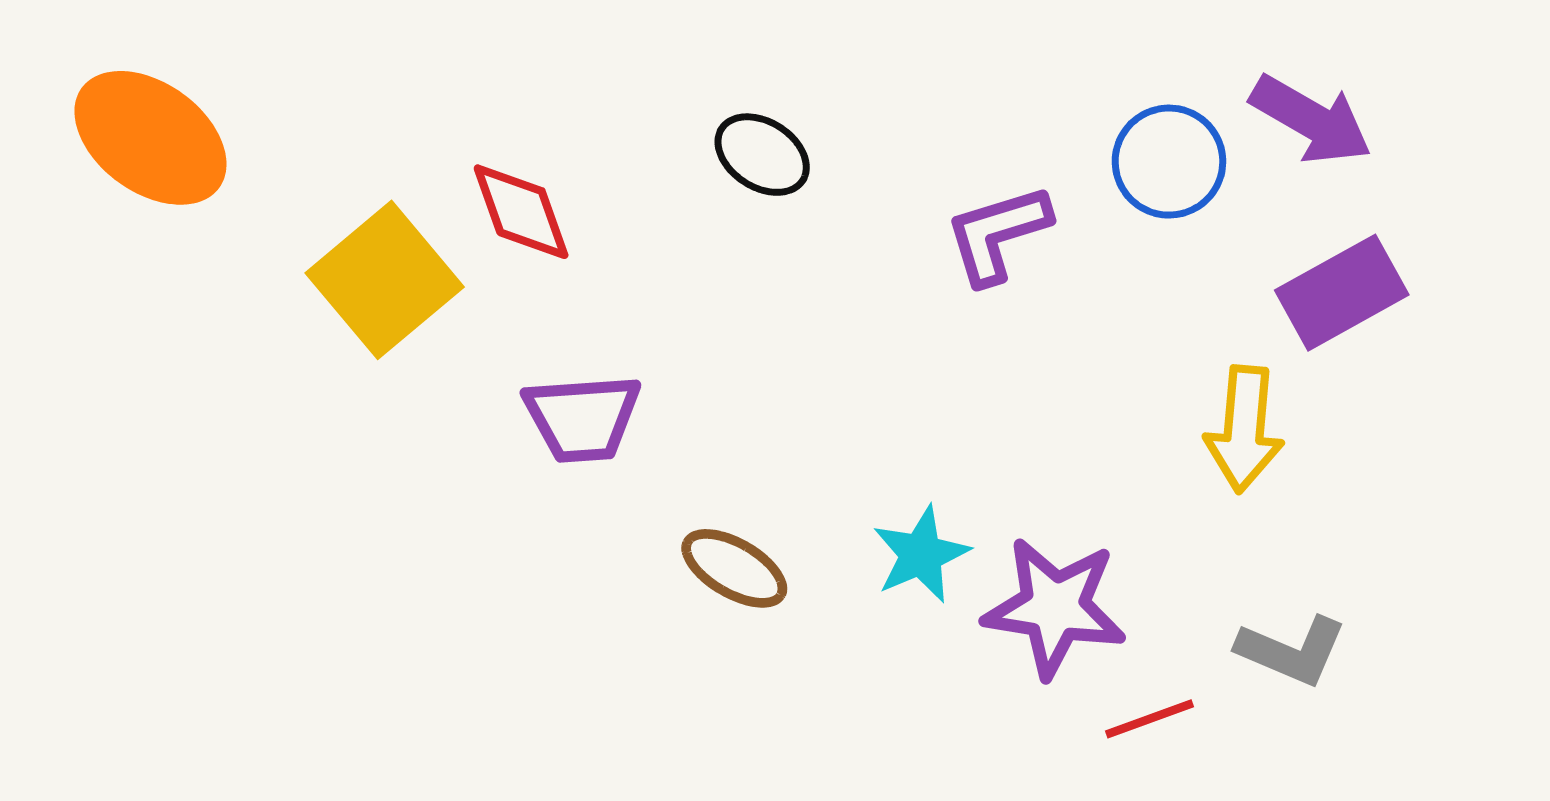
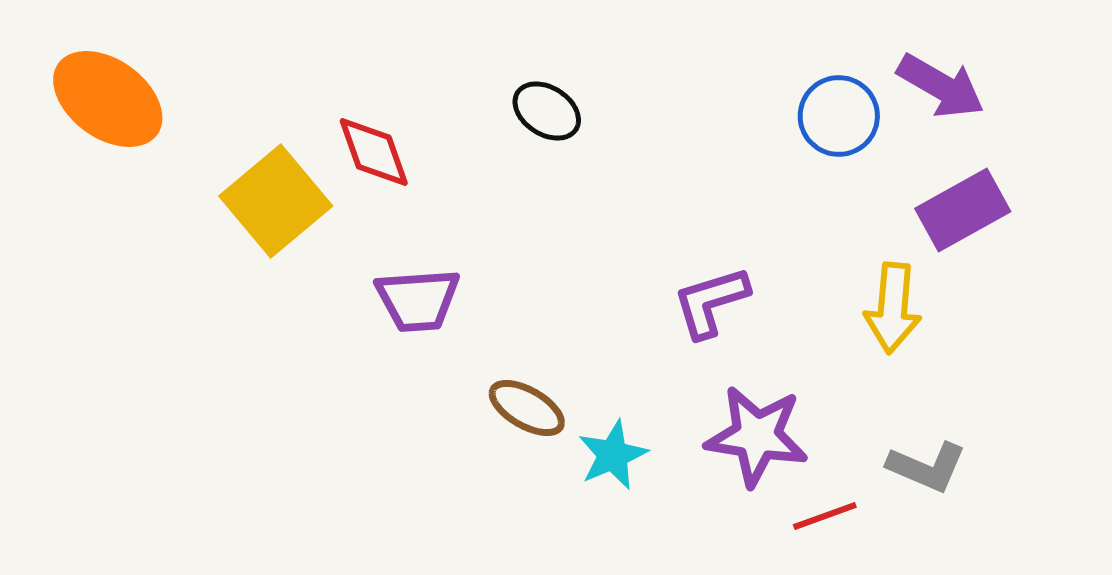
purple L-shape: (998, 234) -> (711, 302), moved
cyan star: (921, 554) -> (613, 455), moved

